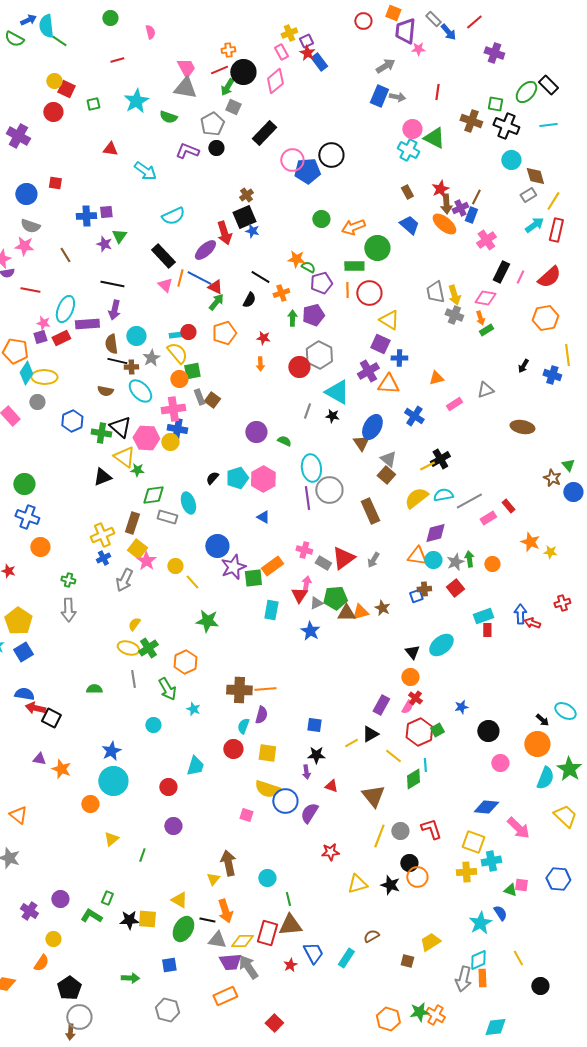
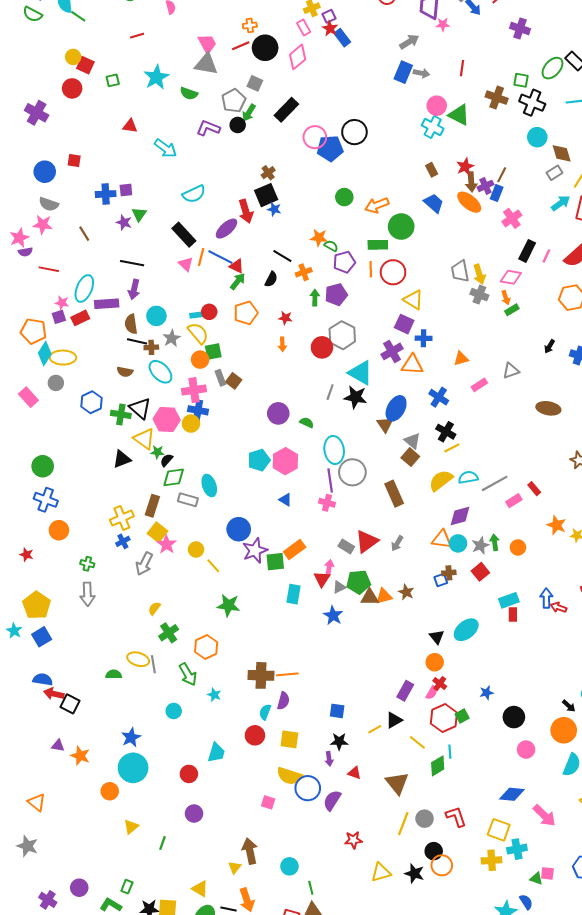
green arrow: (227, 87) -> (249, 113), moved
black star: (332, 416) -> (355, 397), size x1.6
black cross: (440, 459) -> (446, 432), moved, turned -30
black semicircle: (212, 478) -> (167, 460), moved
pink cross: (304, 550) -> (327, 503), moved
yellow ellipse: (128, 648) -> (138, 659), moved

